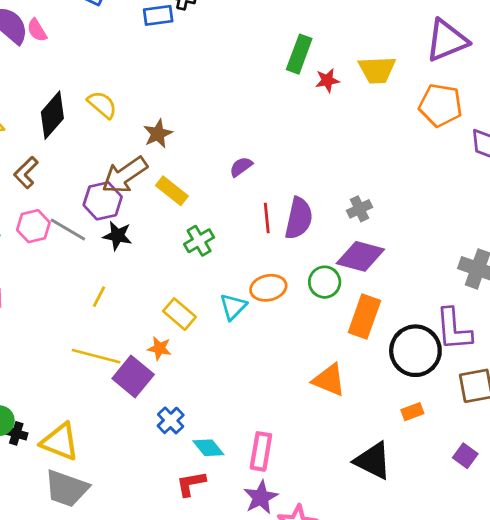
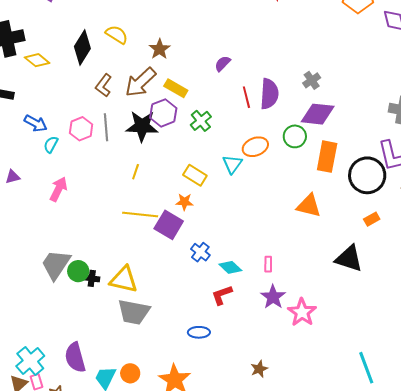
brown L-shape: (26, 173) -> (104, 85), moved
purple hexagon: (103, 201) -> (163, 113), moved
gray line: (68, 230) -> (106, 127), turned 64
black star: (117, 236) -> (142, 126), size x1.5
pink rectangle: (261, 451) -> (268, 264), size x0.6

